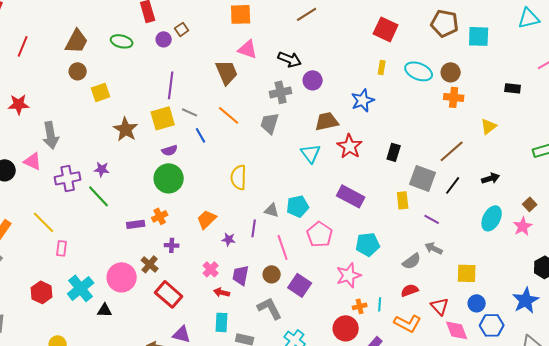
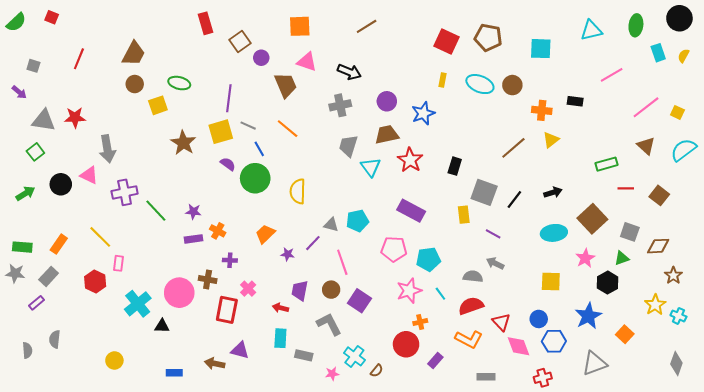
brown pentagon: (445, 23) -> (488, 37), moved
brown square: (182, 29) -> (240, 42), size x1.5
purple circle: (164, 39) -> (261, 58), moved
green ellipse: (122, 41) -> (179, 83), moved
purple circle: (313, 80) -> (387, 101), moved
orange cross: (454, 97) -> (542, 110), moved
gray trapezoid: (270, 123) -> (348, 146), moved
purple semicircle: (170, 150) -> (228, 164), turned -126
brown line: (452, 151) -> (513, 148), moved
purple star: (102, 169) -> (193, 212), moved
green circle: (169, 178) -> (255, 178), moved
brown square: (530, 204) -> (592, 219), size x2.0
orange cross: (160, 216) -> (218, 231), turned -35
cyan ellipse: (492, 218) -> (554, 233), turned 55
pink star: (523, 226) -> (585, 258), moved
purple line: (254, 228) -> (313, 243), turned 36
pink pentagon: (320, 234) -> (394, 249), moved, turned -30
gray semicircle: (412, 261) -> (473, 276), turned -138
brown cross: (150, 264) -> (208, 279), turned -30
pink cross: (211, 269) -> (248, 289), moved
yellow square: (467, 273) -> (551, 282), moved
red semicircle: (410, 290) -> (471, 306), size x1.4
red hexagon: (42, 292) -> (95, 282), moved
red rectangle: (169, 294) -> (227, 310), turned 60
cyan line: (380, 304) -> (440, 294), moved, turned -40

